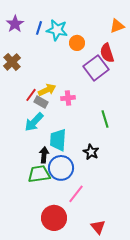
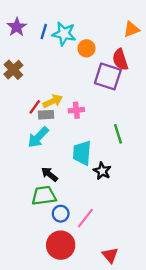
purple square: (96, 68) -> (108, 76), turned -35
gray rectangle: (41, 102) -> (46, 115), turned -32
cyan trapezoid: (58, 140) -> (82, 153), moved
black arrow: (44, 155) -> (49, 174), turned -56
blue circle: (61, 168) -> (61, 214), moved, size x0.6

